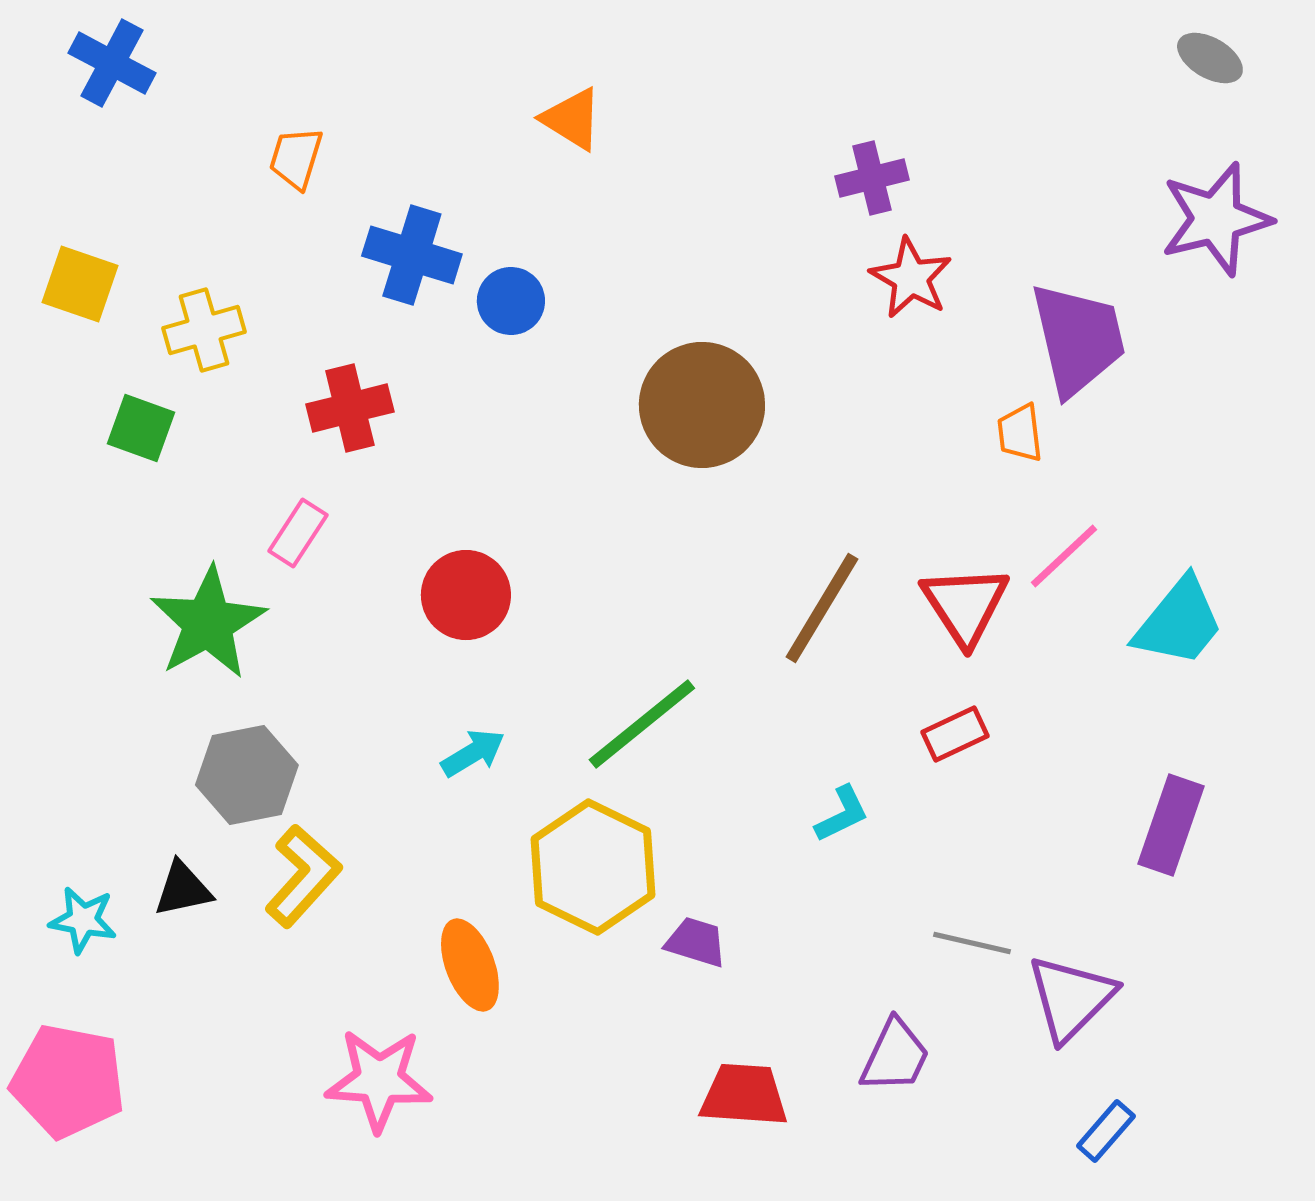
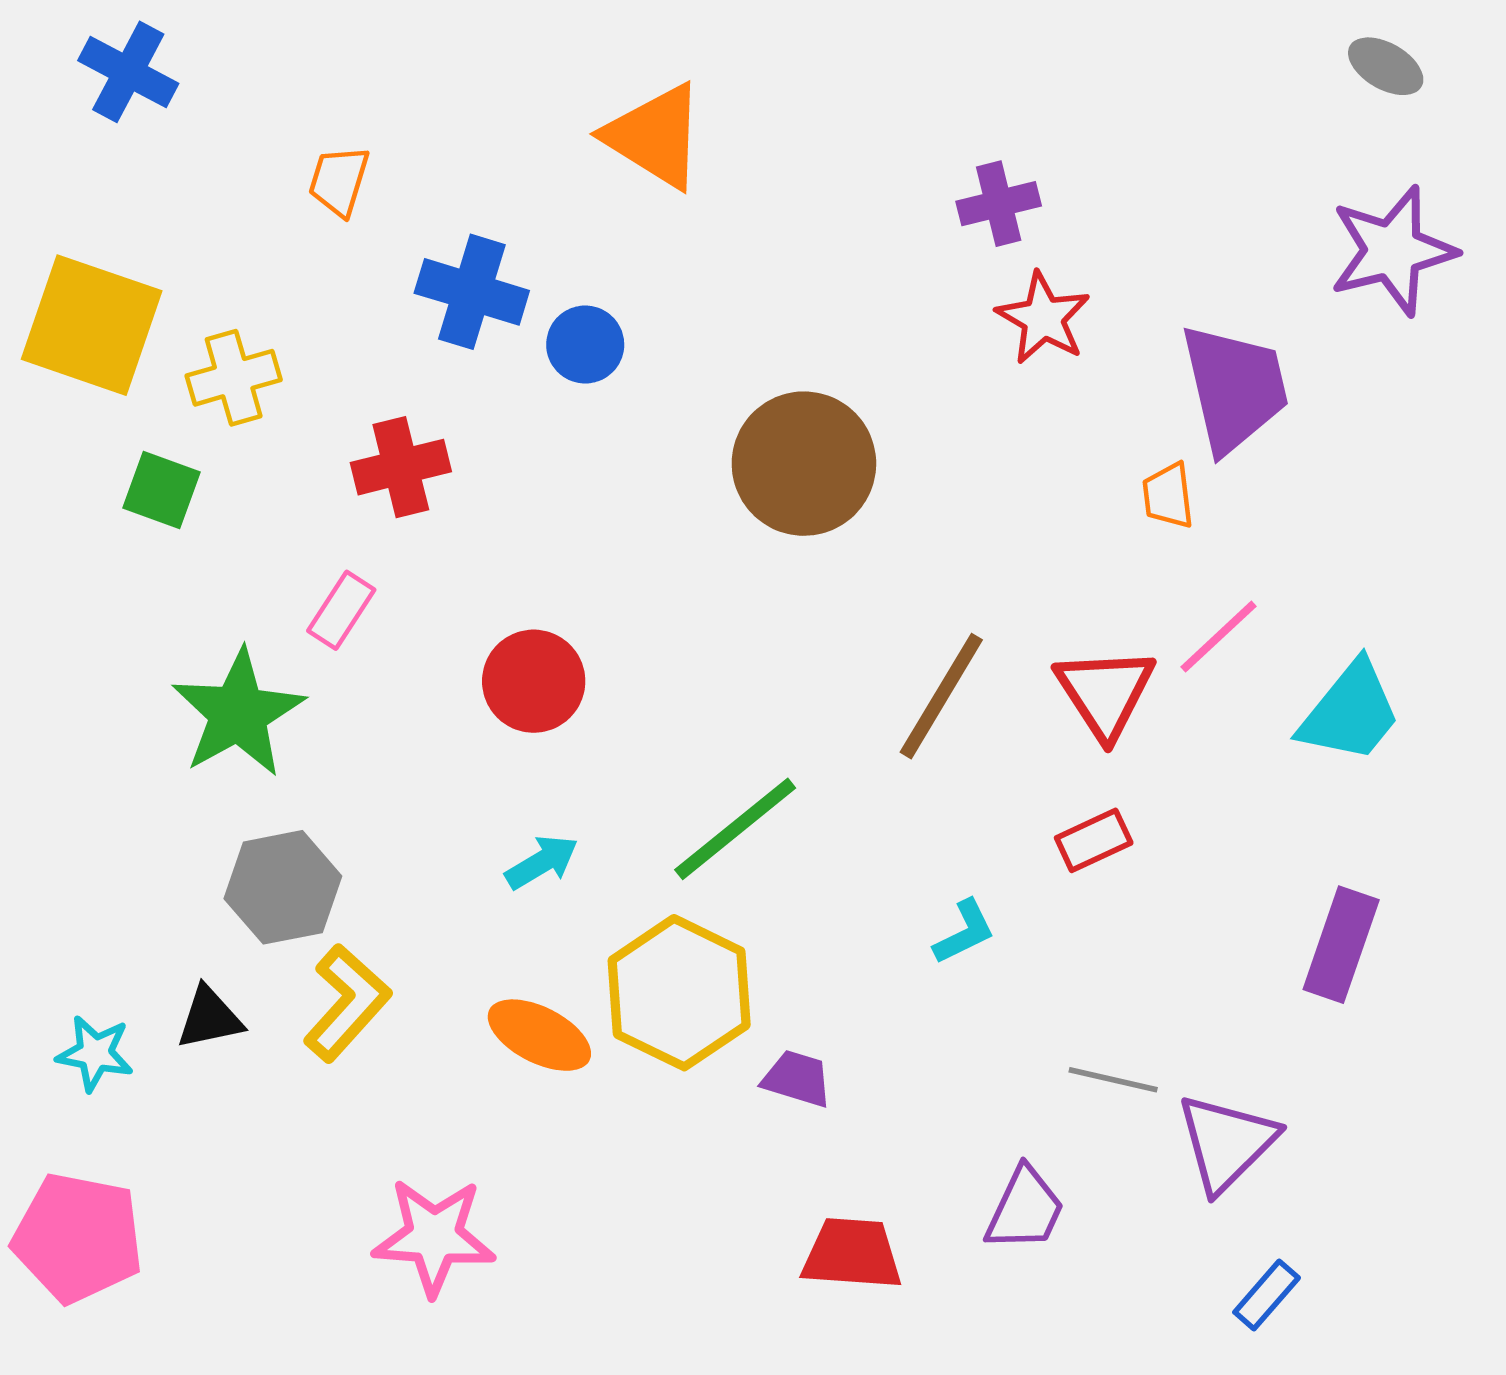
orange triangle: (572, 119) -> (655, 136), size x1.5
yellow square: (80, 284) -> (92, 325), size x1.6
orange ellipse: (470, 965) -> (539, 1035), moved, turned -42

